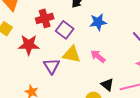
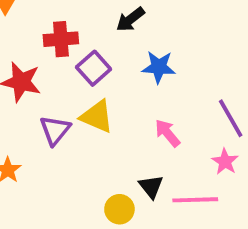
pink arrow: (98, 56) -> (167, 133), moved

